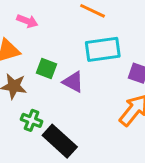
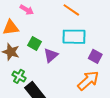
purple triangle: (73, 82) -> (51, 55), turned 42

